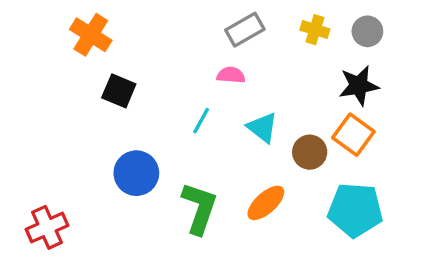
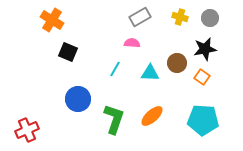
cyan triangle: (262, 128) -> (150, 73), turned -36
orange square: (353, 135) -> (202, 77), size x0.7
brown circle: (310, 152) -> (177, 63), moved

